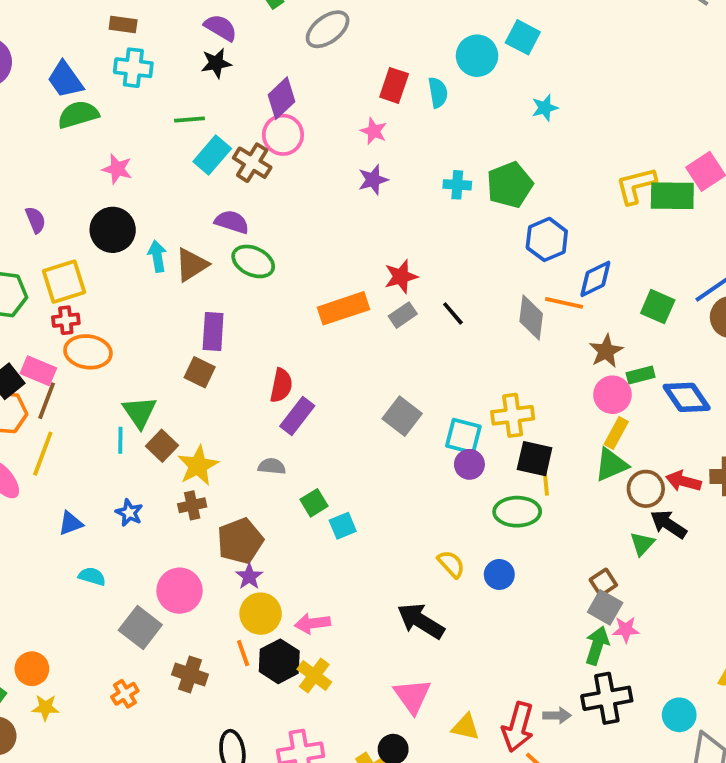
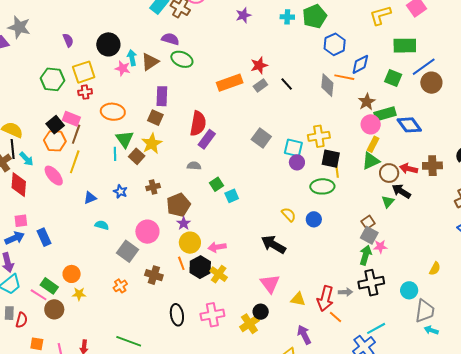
pink star: (117, 169) -> (123, 68), moved
green rectangle: (672, 196) -> (405, 46), moved
orange ellipse: (88, 352) -> (113, 112), moved
green rectangle: (641, 375) -> (385, 114), size x1.5
red semicircle: (281, 385) -> (198, 124), size x1.4
yellow star: (198, 466) -> (152, 144), moved

